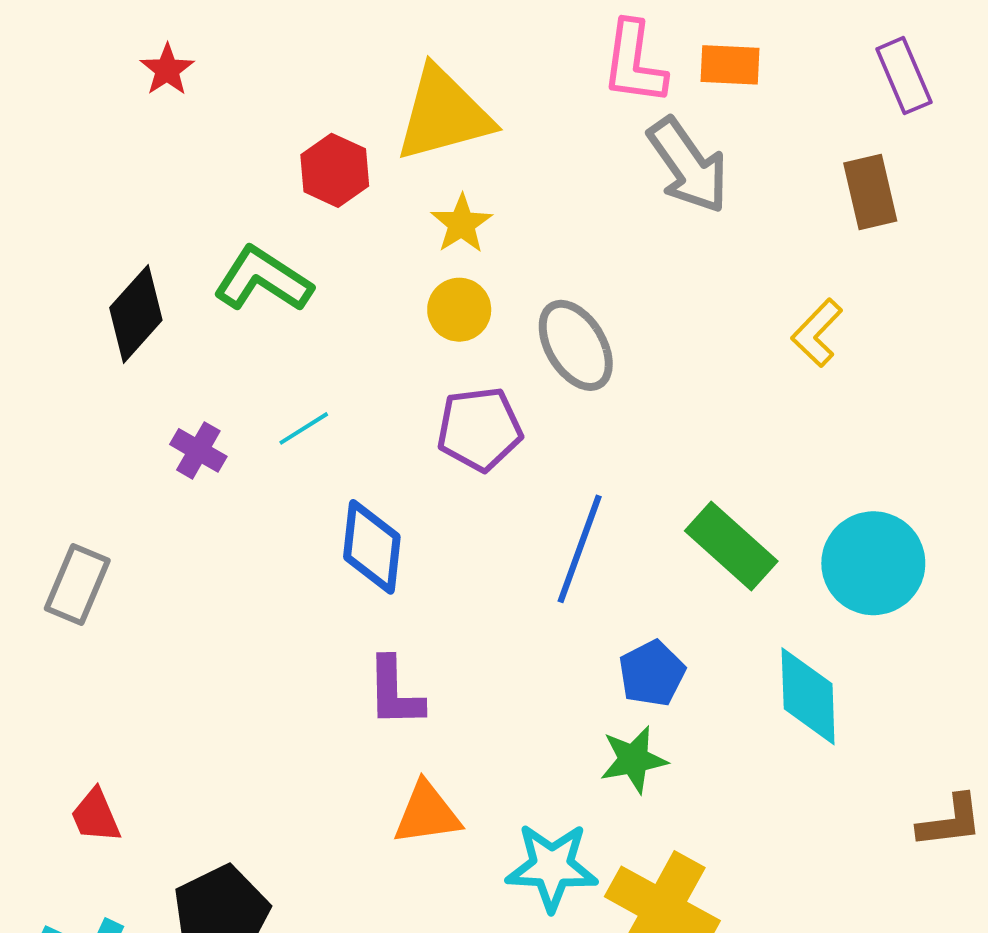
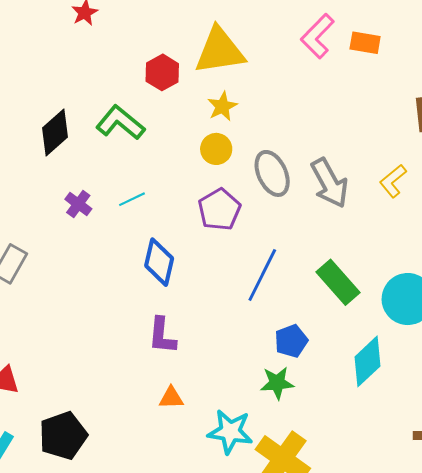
pink L-shape: (634, 63) -> (317, 36), turned 30
gray arrow: (688, 166) -> (329, 183), moved
purple pentagon: (479, 429) -> (219, 210), turned -30
cyan diamond: (808, 696) -> (368, 361), turned 42
orange triangle: (427, 813) -> (171, 398), size x0.7

